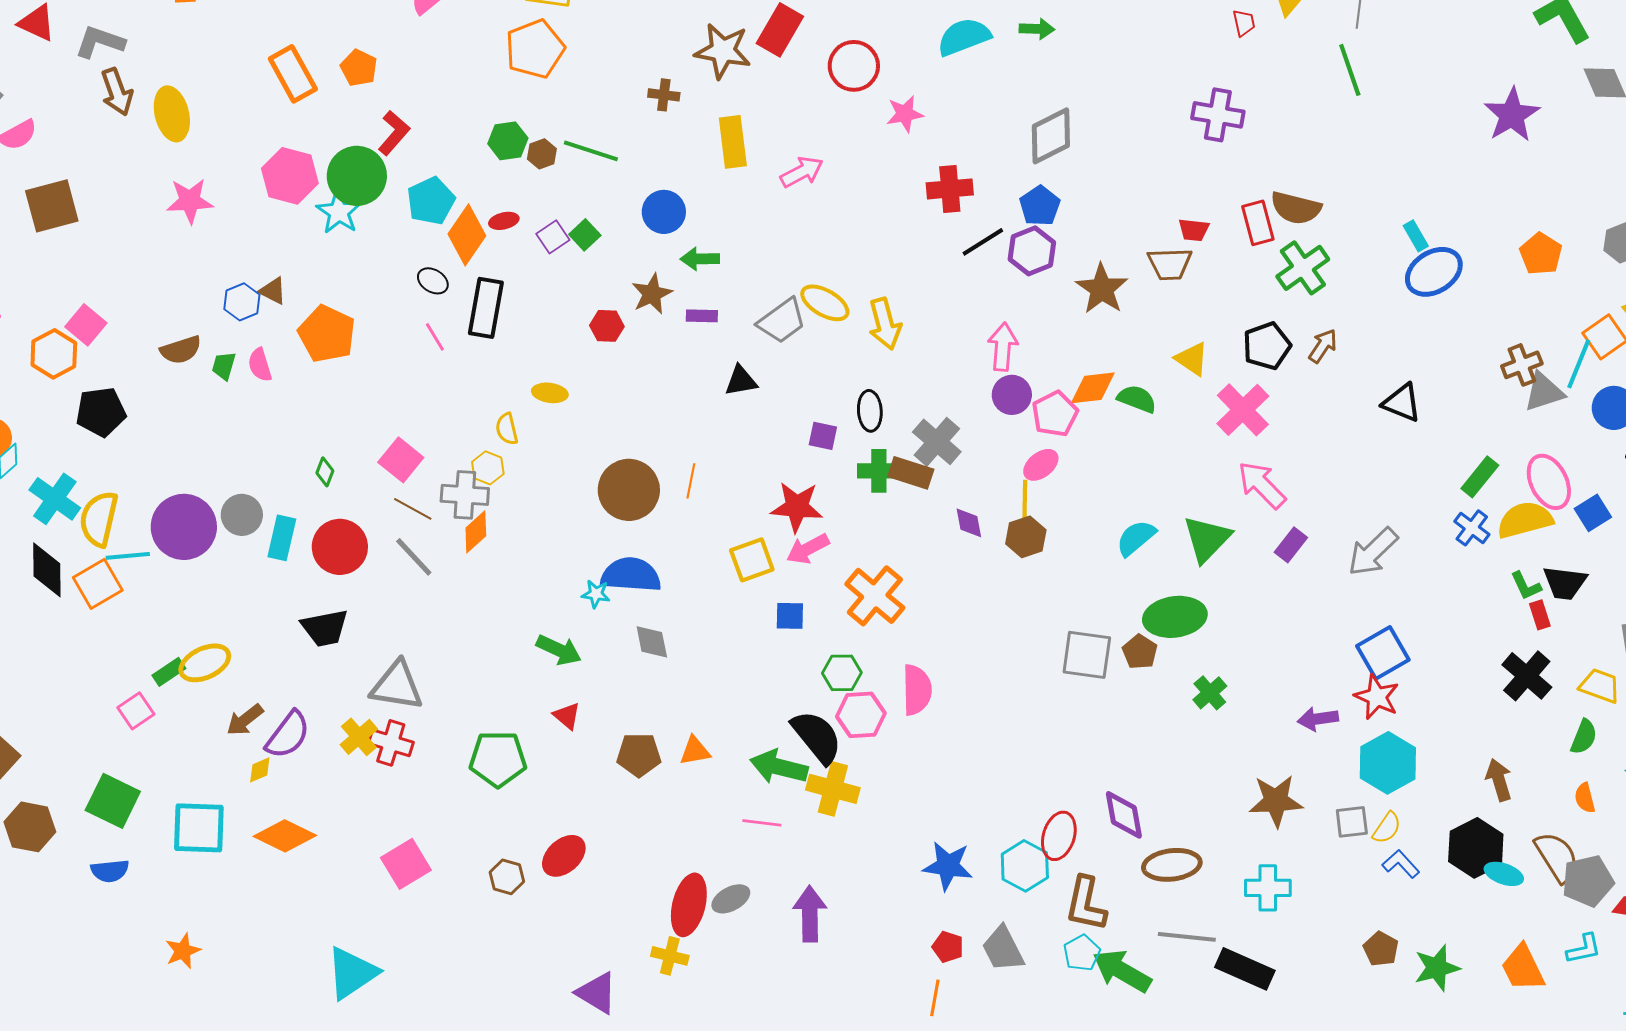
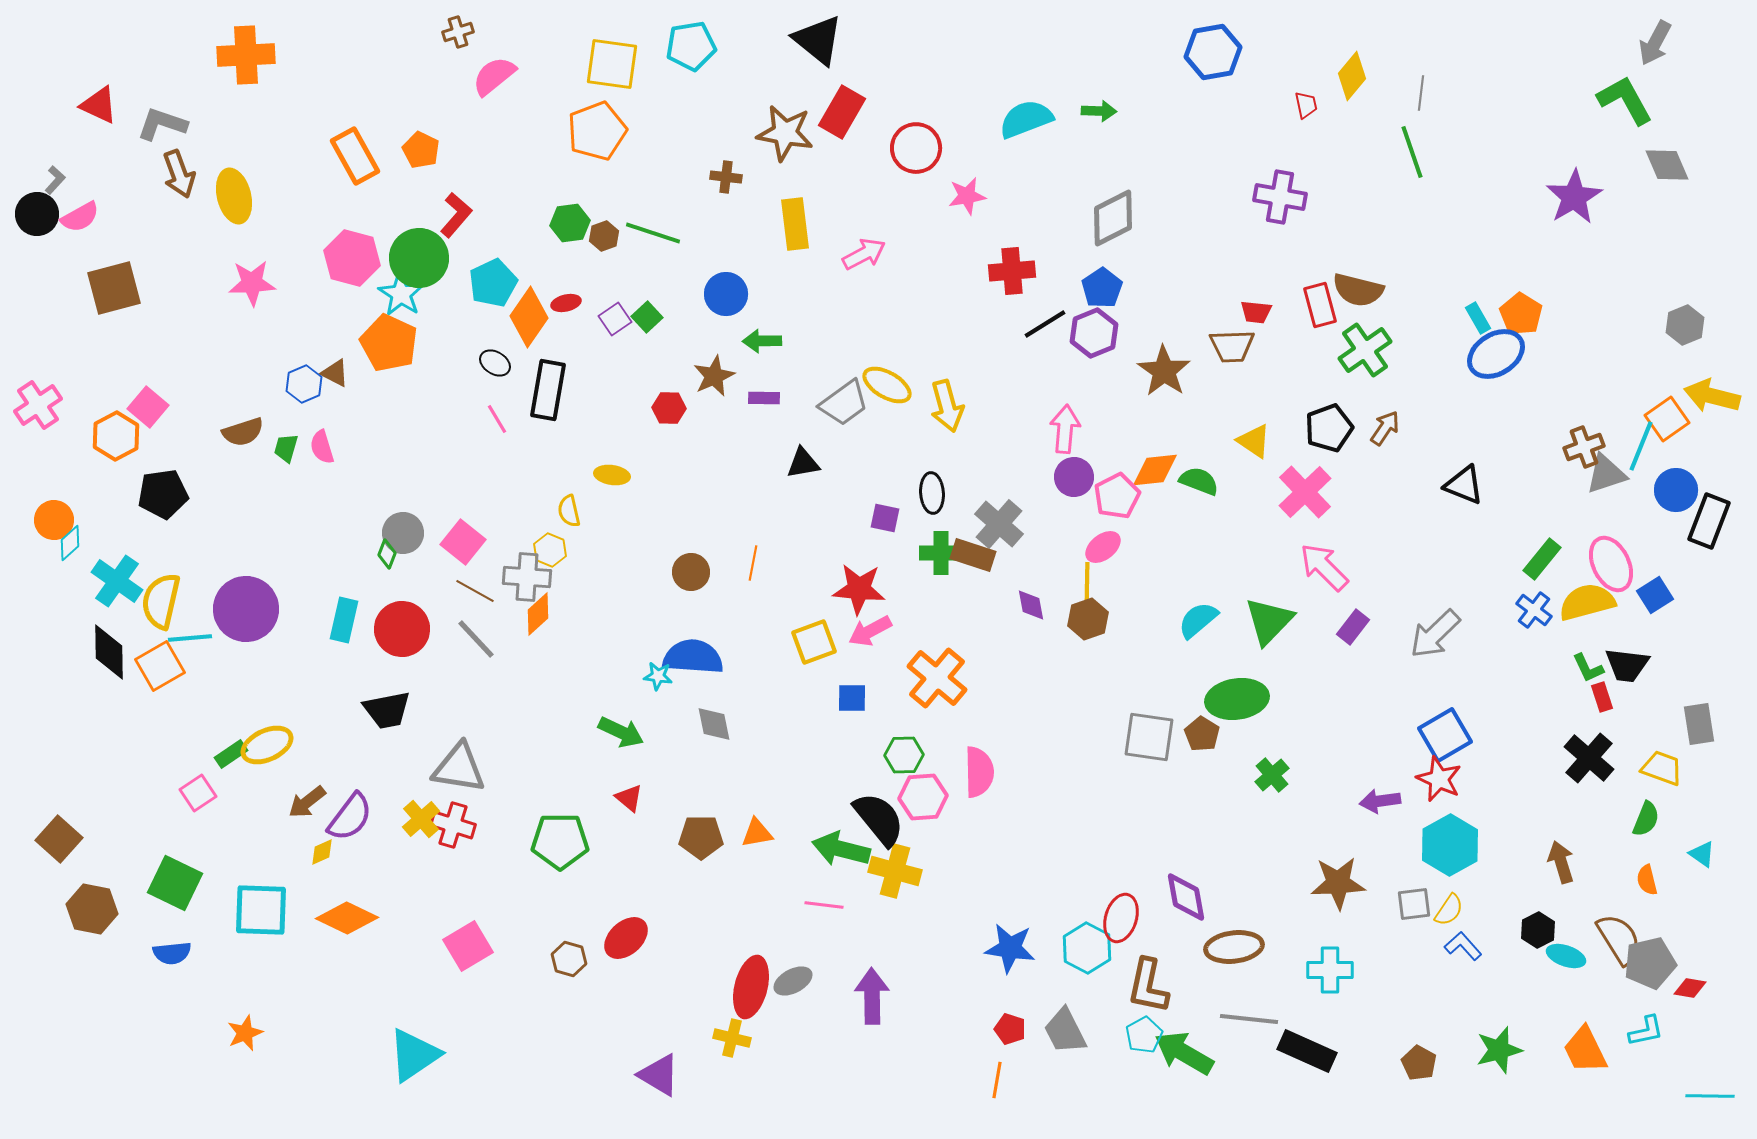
orange pentagon: (1541, 254) -> (1521, 314), moved
orange pentagon: (327, 334) -> (389, 343), moved
brown circle: (629, 490) -> (691, 572), size x0.6
gray circle: (242, 515) -> (403, 533), moved
black hexagon: (1476, 848) -> (1538, 930), size x0.6
brown pentagon: (1381, 949) -> (1419, 1063), moved

